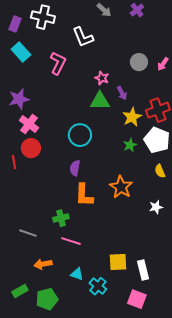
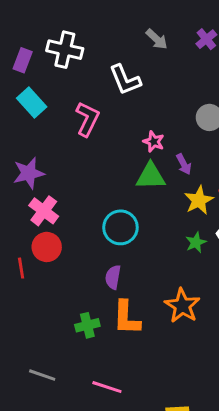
green cross: (61, 218) -> (87, 325), moved

